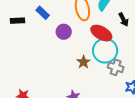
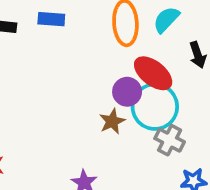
blue rectangle: (43, 13) -> (51, 19), turned -48
purple circle: (64, 32) -> (127, 92), moved

